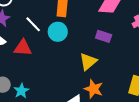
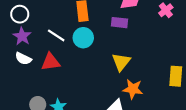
purple rectangle: (104, 36) -> (120, 23), moved

